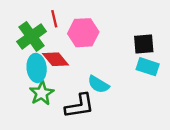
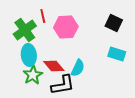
black square: (144, 44) -> (114, 23), moved, turned 30
red diamond: (56, 59) -> (54, 66), moved
cyan semicircle: (98, 84) -> (78, 68), turned -96

